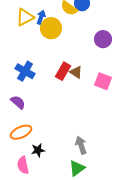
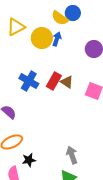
blue arrow: (41, 17) -> (57, 39), moved
blue cross: (25, 71) -> (29, 81), moved

